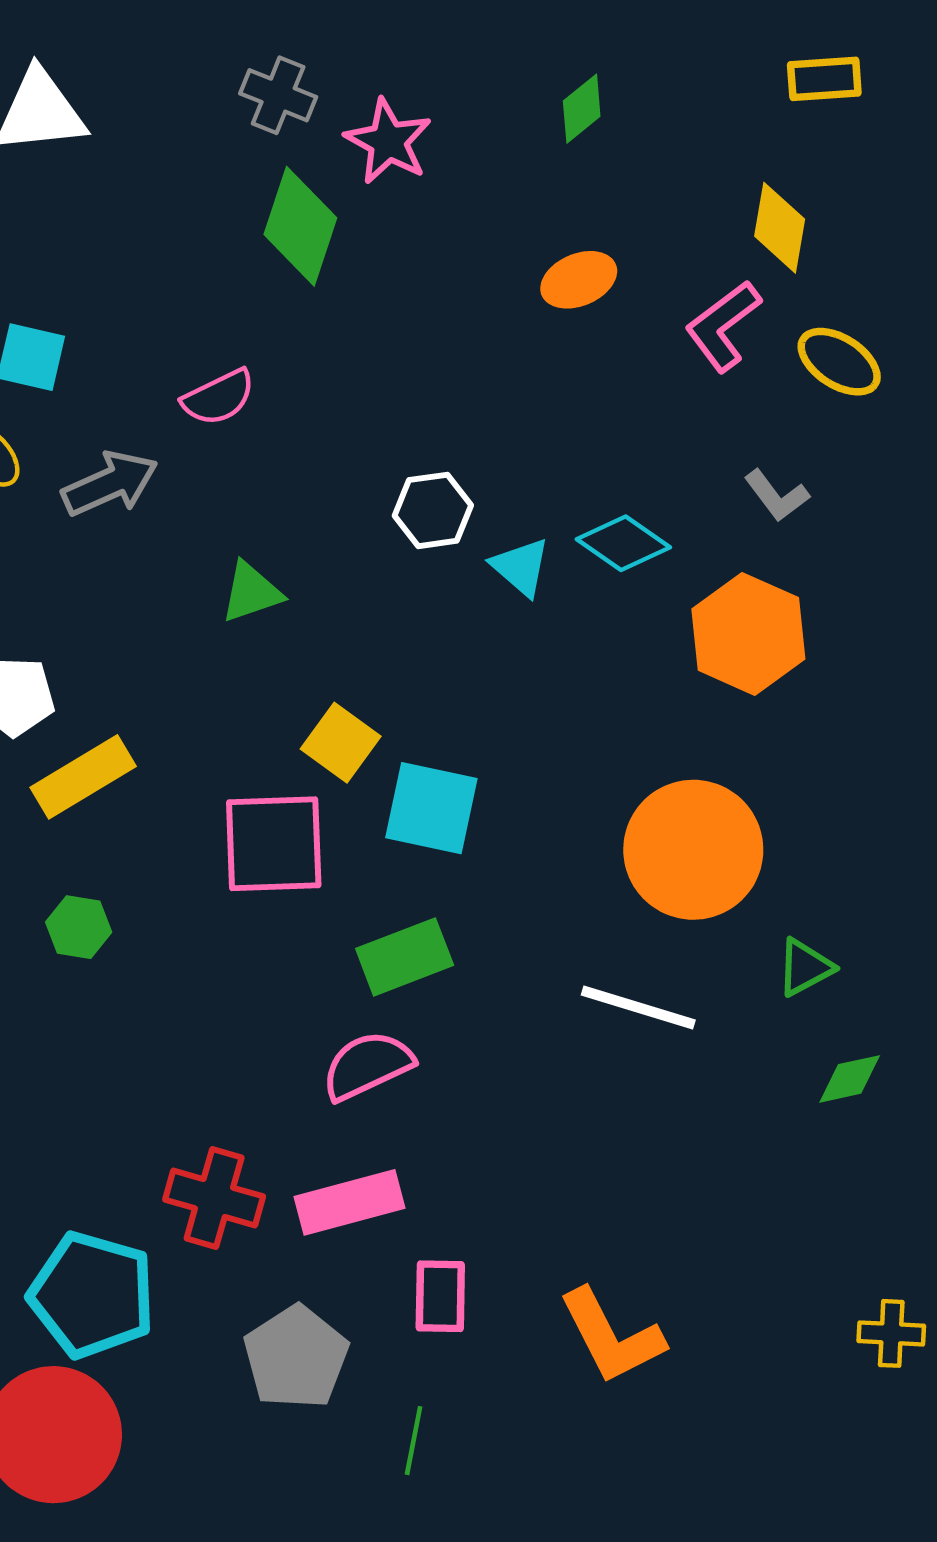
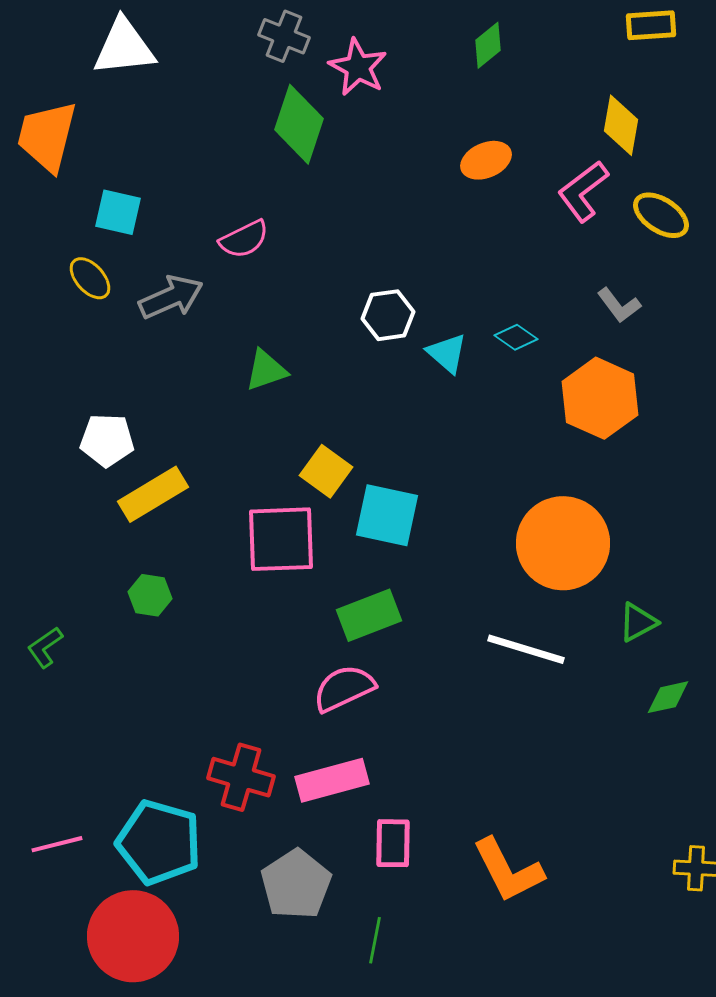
cyan diamond: (623, 543) -> (516, 337), size x0.7

